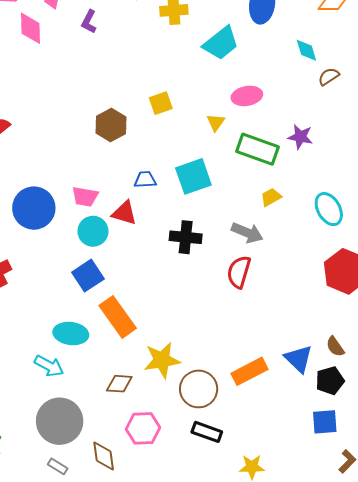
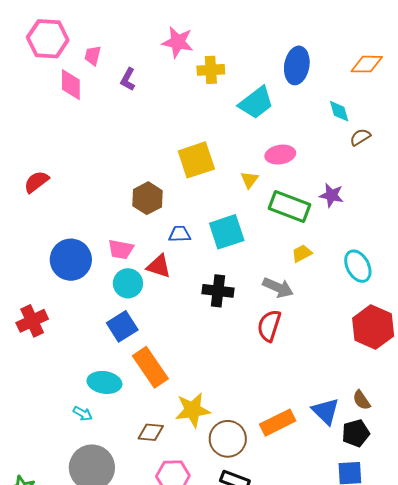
yellow square: (161, 103) -> (196, 160), size x1.6
brown hexagon: (111, 125) -> (147, 198), moved
cyan arrow: (49, 366) -> (83, 414), size x0.7

